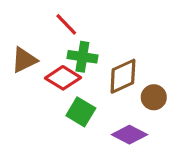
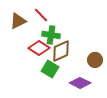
brown triangle: (24, 60) -> (18, 21), moved
brown diamond: (123, 76) -> (61, 51), moved

